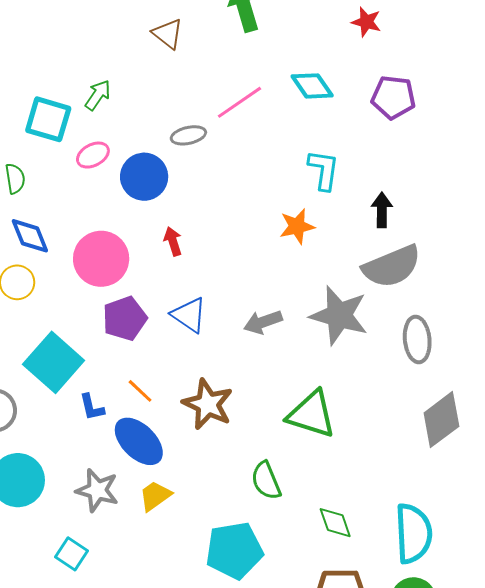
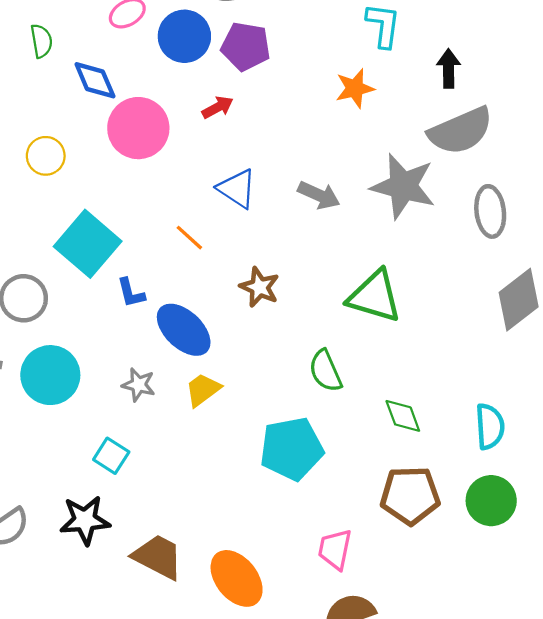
blue diamond: (30, 236) -> (95, 80), moved
red arrow: (173, 241) -> (218, 107), turned 80
purple pentagon: (125, 318) -> (246, 46), moved, turned 30
gray arrow: (263, 322) -> (319, 195), turned -135
orange line: (140, 391) -> (189, 238), moved
brown star: (208, 404) -> (259, 287), size x0.7
gray star: (97, 490) -> (139, 385), size x0.7
cyan semicircle: (413, 533) -> (490, 426), size x0.7

